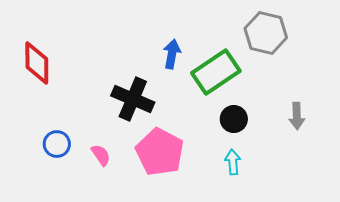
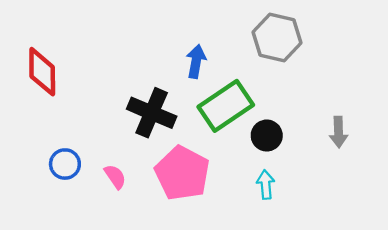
gray hexagon: (266, 33) -> (277, 37), moved
green rectangle: (216, 72) -> (226, 106), moved

